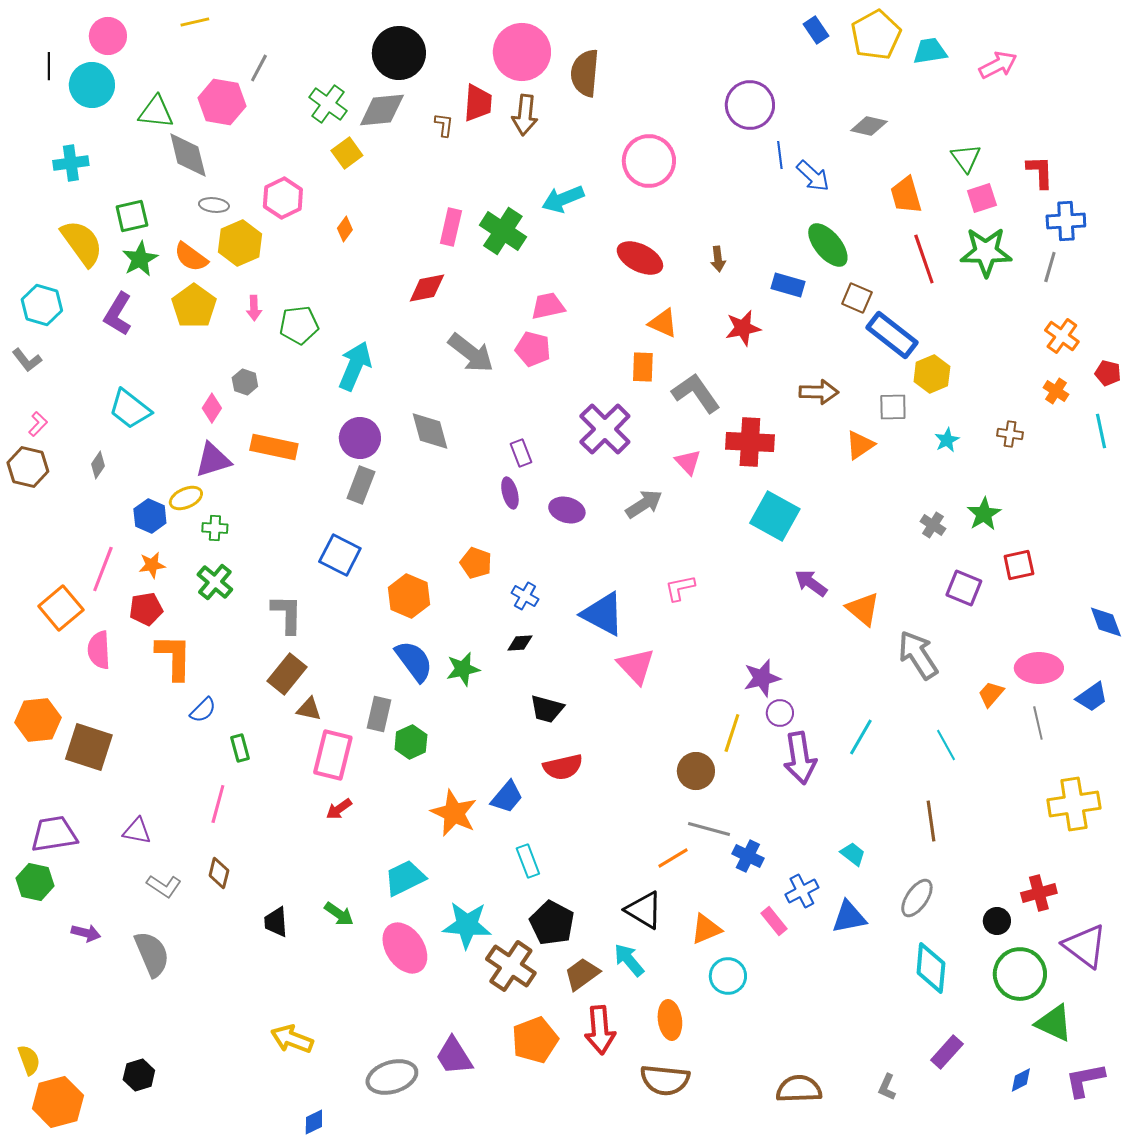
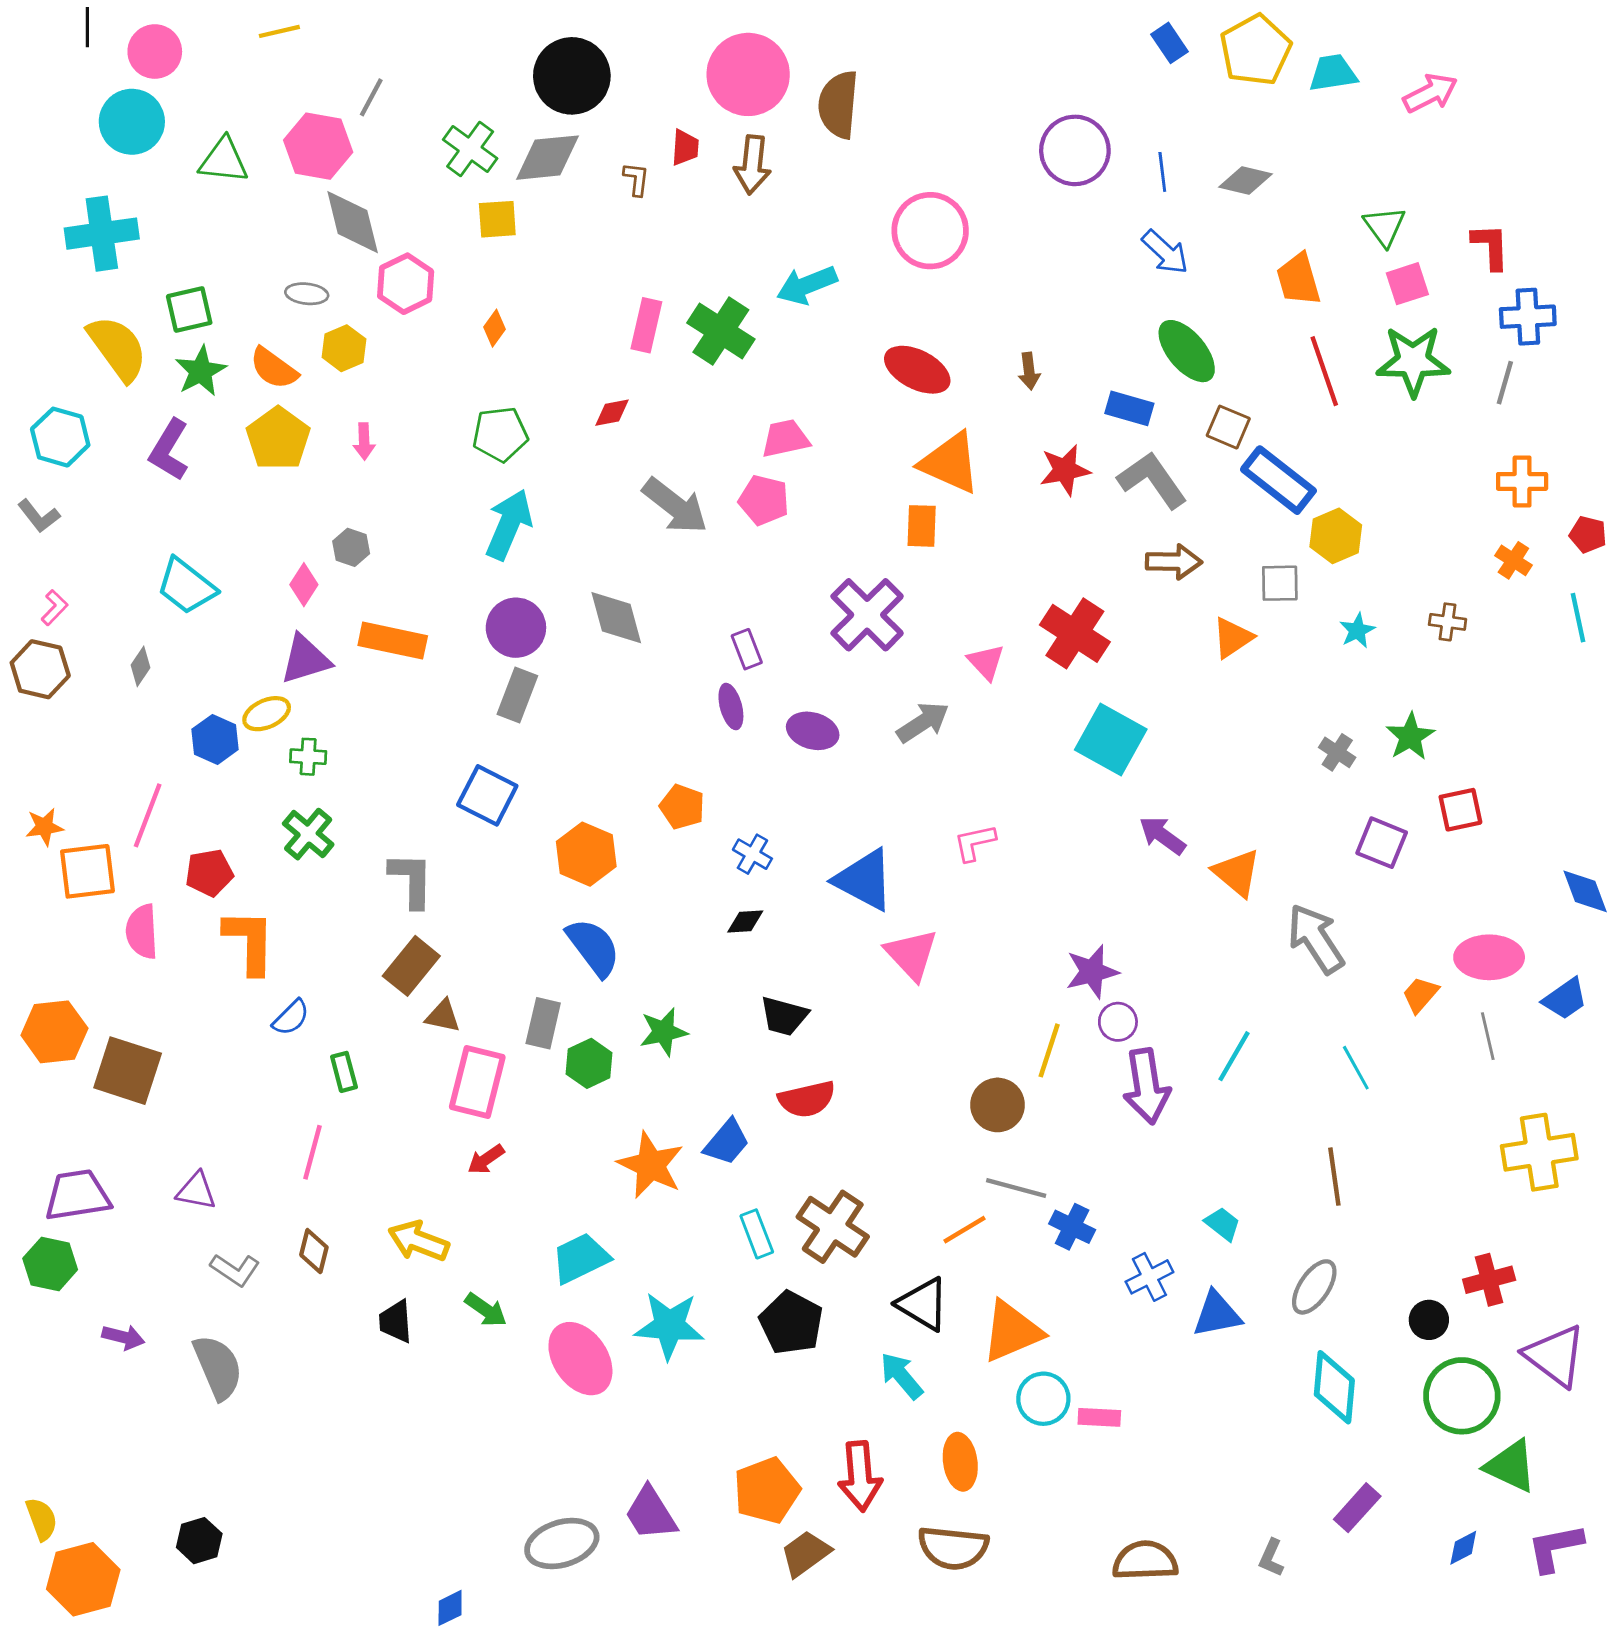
black line: (49, 66) -> (87, 27), moved
red trapezoid: (478, 103) -> (685, 148), size x0.7
yellow square: (347, 153) -> (497, 219), turned 32
gray diamond: (188, 155) -> (353, 222), moved
blue line: (780, 155) -> (1162, 172), moved
cyan cross: (71, 163) -> (102, 234), size x1.4
yellow hexagon: (240, 243) -> (344, 348), size x0.7
red diamond: (427, 288) -> (612, 413), size x0.7
orange triangle: (663, 323) -> (950, 463), size x1.5
green pentagon: (299, 325) -> (500, 434), moved
orange cross: (1062, 336) -> (1522, 481), turned -36
gray L-shape: (696, 393) -> (1152, 480), moved
red cross: (750, 442) -> (1075, 633), turned 30
orange star: (152, 565) -> (44, 827), moved
orange square: (61, 608) -> (87, 871), turned 33
green star: (463, 669) -> (664, 1032), moved
pink rectangle: (774, 921) -> (1099, 1417), moved, turned -48
orange triangle: (706, 929) -> (1012, 1331), size x1.4
brown cross: (511, 966) -> (833, 1227), moved
brown trapezoid: (582, 974) -> (805, 1554), moved
yellow arrow: (292, 1039) -> (419, 1241), moved

